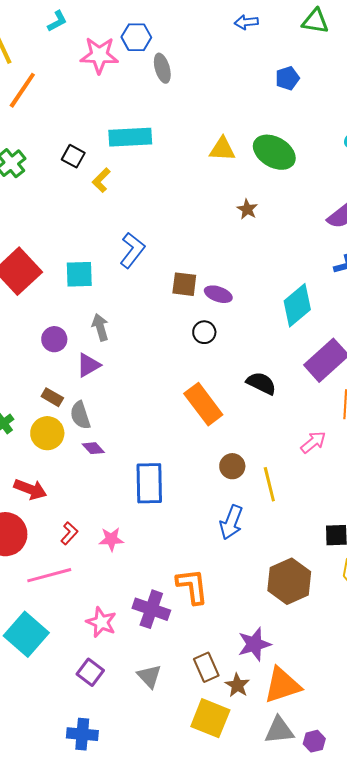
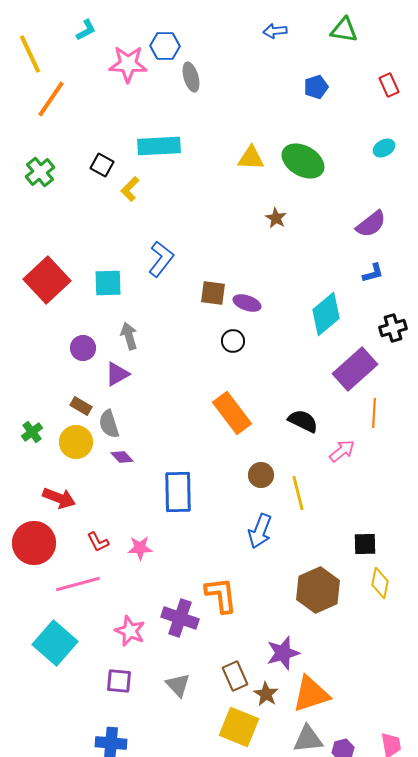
black semicircle: (261, 383) -> (303, 421), moved
red L-shape: (69, 533) -> (98, 542), turned 110
purple square: (90, 672) -> (119, 681), turned -32

